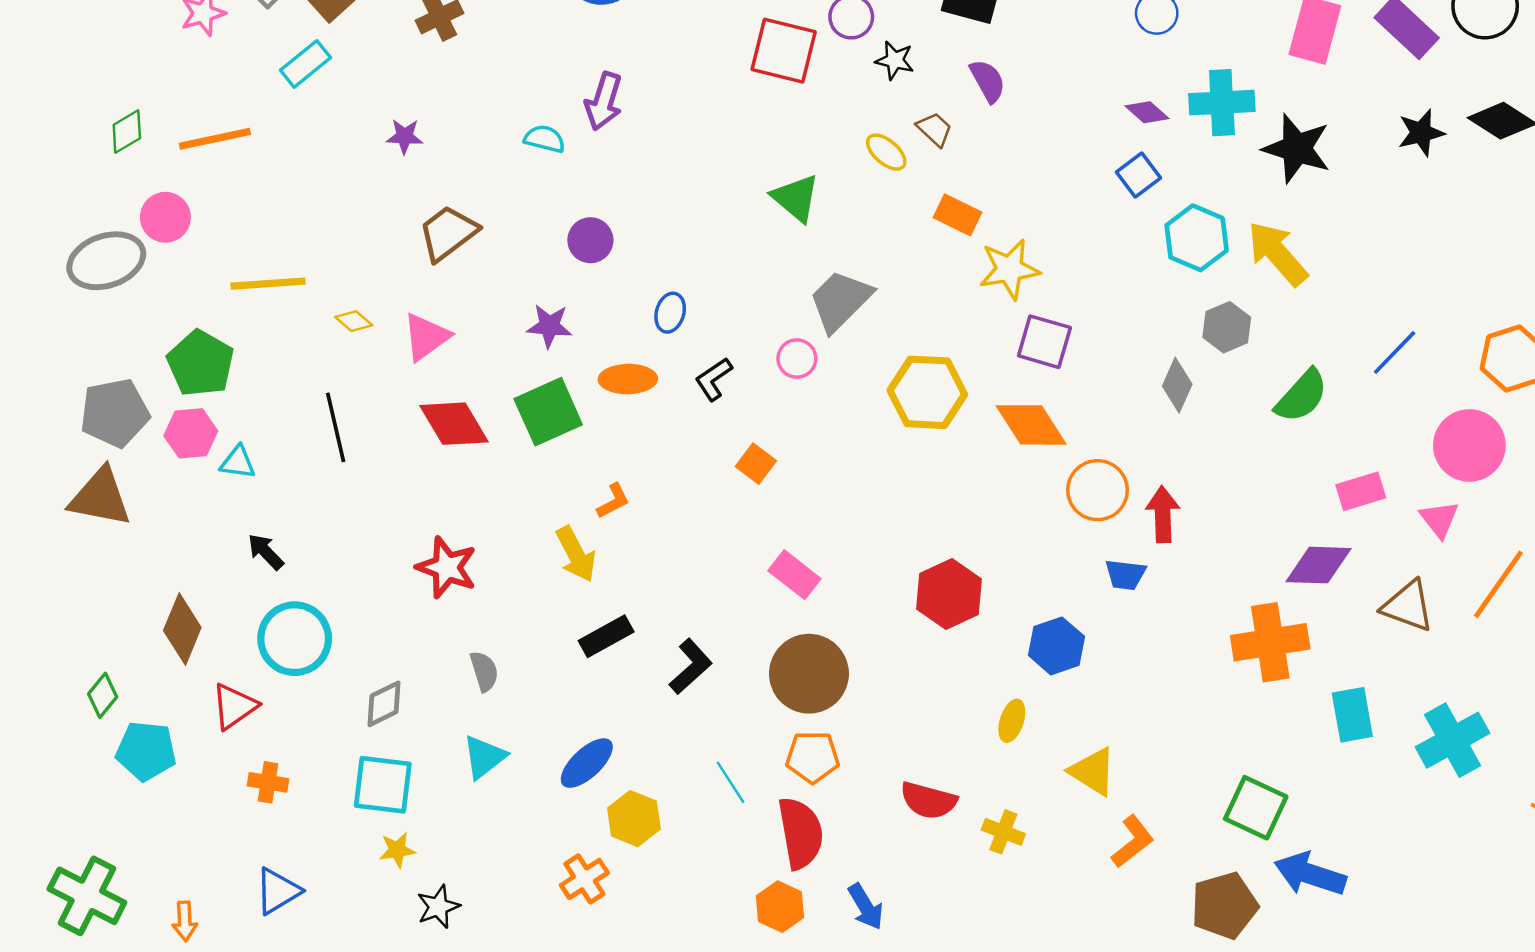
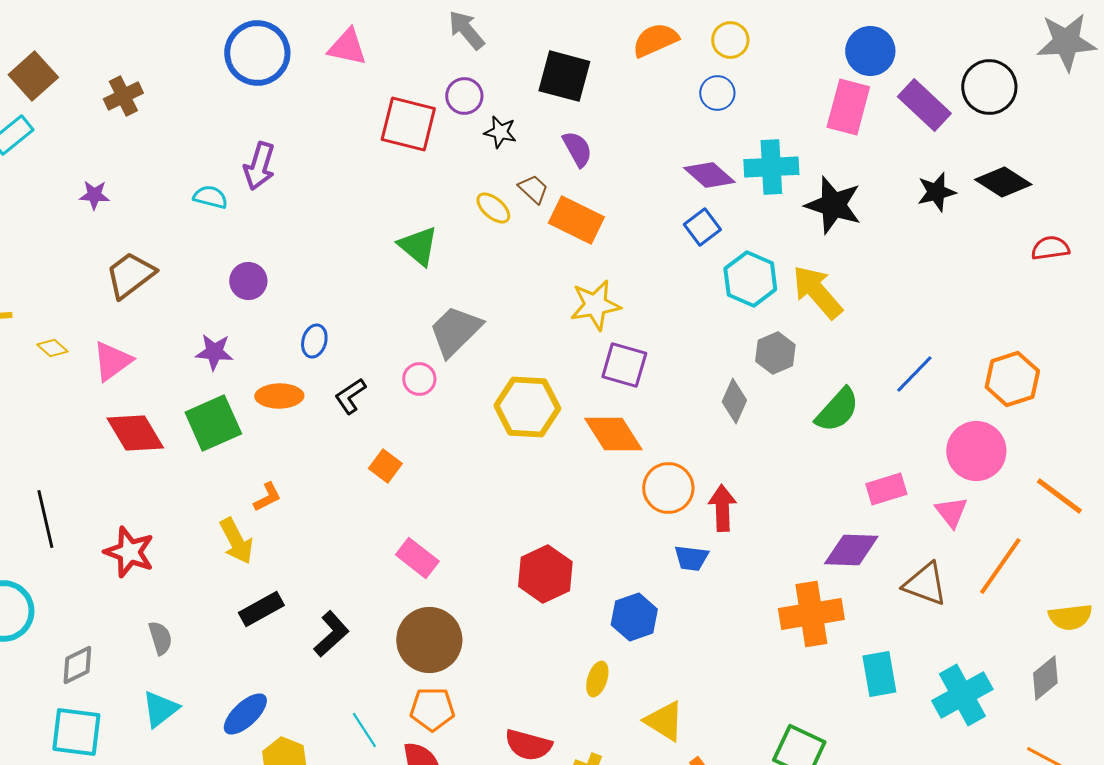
purple diamond: (1147, 112) -> (709, 175), size x1.4
orange rectangle: (957, 215) -> (576, 220), moved, size x1.4
black line: (336, 427) -> (45, 519), moved

